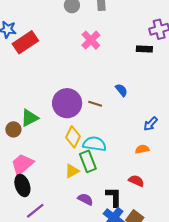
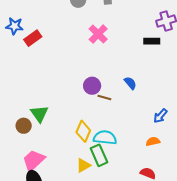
red rectangle: (25, 42) -> (33, 38), size x0.7
purple circle: (67, 103) -> (92, 86), moved, size x0.6
green triangle: (30, 118) -> (39, 114), turned -36

